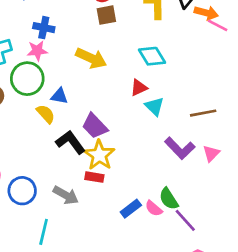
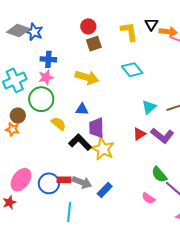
red triangle: (139, 88) -> (139, 134), moved
blue triangle: (59, 96) -> (82, 109), moved
cyan triangle: (154, 106) -> (149, 107), moved, turned 42
purple trapezoid: (95, 126) -> (96, 128), turned 50
red rectangle: (94, 177) -> (64, 180), moved
pink semicircle: (154, 208) -> (149, 198), moved
blue rectangle: (131, 209) -> (105, 190), moved

